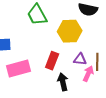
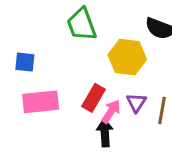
purple triangle: (80, 59) -> (136, 102), turned 48
pink arrow: (88, 74) -> (111, 111), moved

